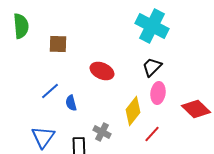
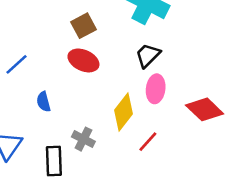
brown square: (58, 44) -> (83, 26), moved, turned -30
blue line: (50, 91) -> (16, 64), moved

